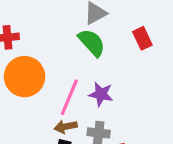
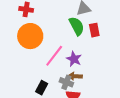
red rectangle: (142, 38) -> (94, 30), moved
brown arrow: (66, 127) -> (75, 76), moved

